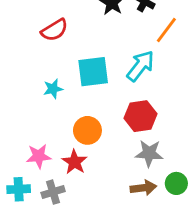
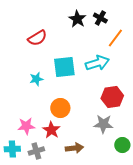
cyan arrow: (140, 66) -> (97, 63), turned 35
red hexagon: (140, 116) -> (112, 97), moved
brown arrow: (143, 188) -> (74, 148), moved

